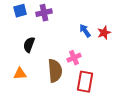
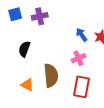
pink cross: (74, 58) -> (78, 58), moved
orange triangle: (20, 74) -> (27, 85), moved, turned 32

